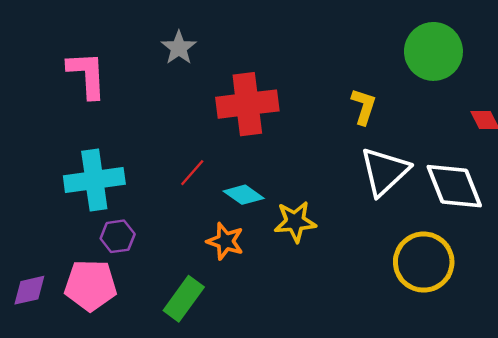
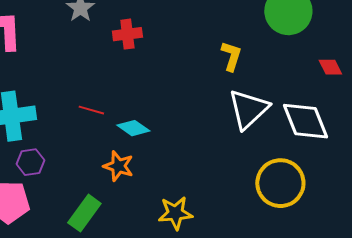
red cross: (247, 104) -> (127, 34), moved, size x0.6
red line: (192, 173) -> (91, 110), turned 65
yellow star: (295, 222) -> (175, 213), moved

